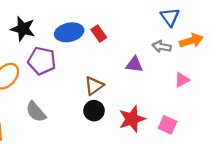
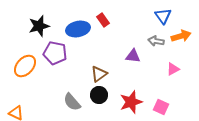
black star: (23, 29) -> (39, 26), turned -30
red rectangle: (99, 34) -> (103, 20), moved
gray semicircle: (36, 112) -> (72, 102), moved

